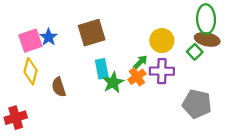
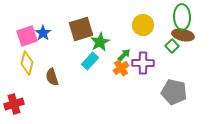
yellow circle: (162, 41) -> (143, 25), moved
cyan rectangle: (102, 69) -> (90, 61), turned 54
green star: (113, 82) -> (100, 42), moved

